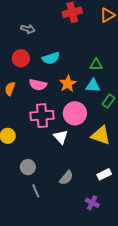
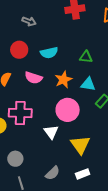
green triangle: (96, 65) -> (86, 57), moved
pink cross: (42, 116) -> (20, 113), moved
yellow triangle: (101, 135) -> (80, 145), moved, turned 30
white rectangle: (104, 174) -> (83, 174), moved

